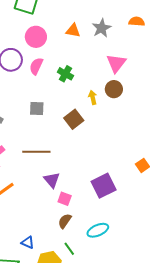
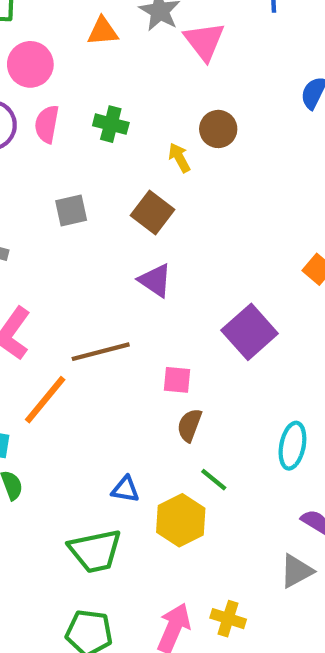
pink triangle: (116, 63) -> (204, 41), moved
brown line: (36, 152) -> (101, 352), moved
purple triangle: (52, 180) -> (155, 280), moved
cyan ellipse: (98, 230) -> (292, 446), moved, turned -40

